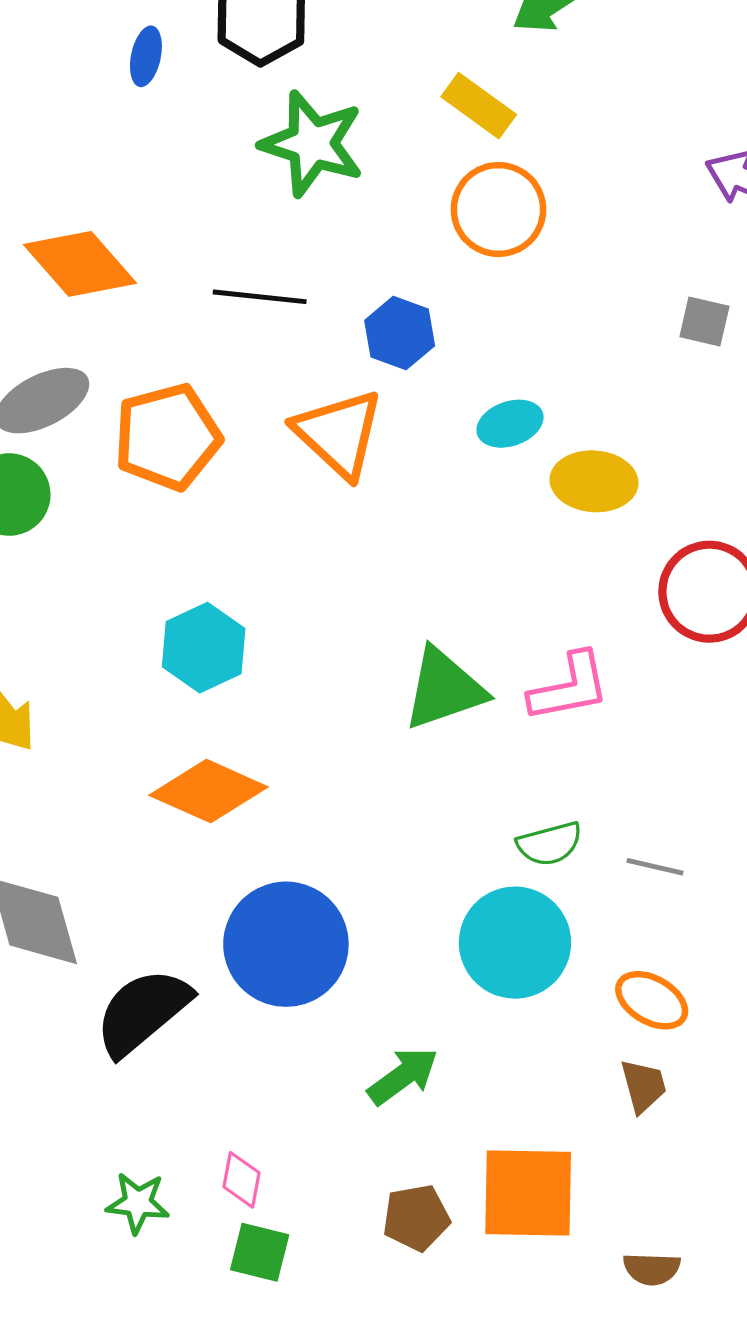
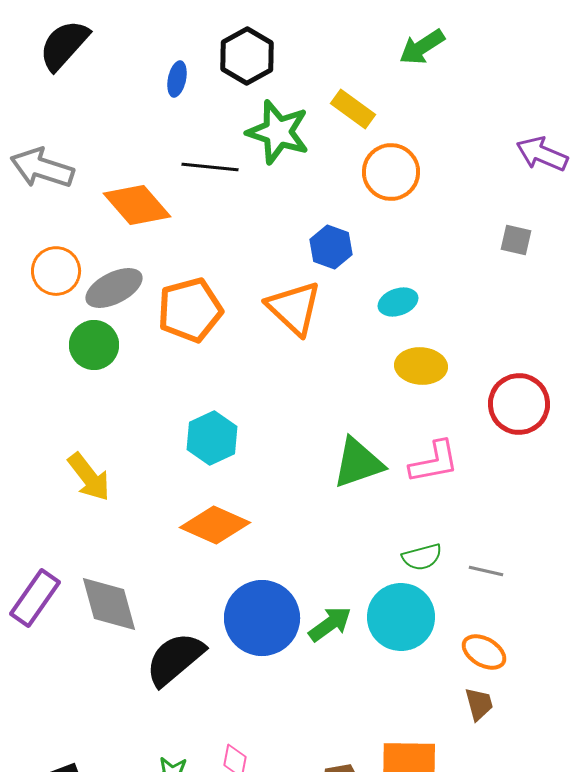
yellow rectangle: (479, 106) -> (353, 109), moved
black line: (260, 297) -> (210, 167), moved
yellow ellipse: (594, 481) -> (421, 366), moved
green arrow: (403, 1076) -> (330, 624), moved

